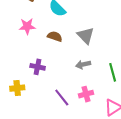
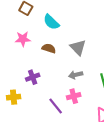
purple cross: (38, 67) -> (33, 77), turned -32
pink cross: (86, 94) -> (74, 96), moved

